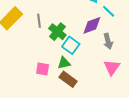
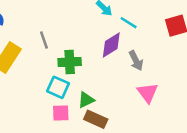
gray line: (39, 21) -> (44, 40), moved
green cross: (57, 32) -> (70, 62), turned -30
cyan square: (71, 45) -> (58, 87), moved

